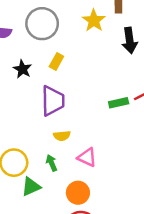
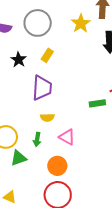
green rectangle: (119, 103) -> (97, 103), moved
green arrow: (51, 163) -> (37, 139), turned -152

